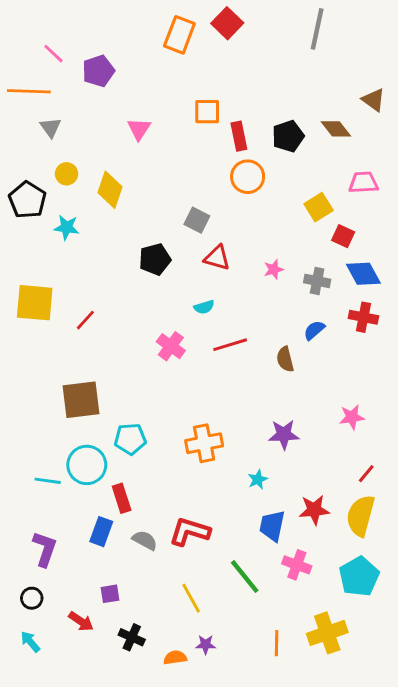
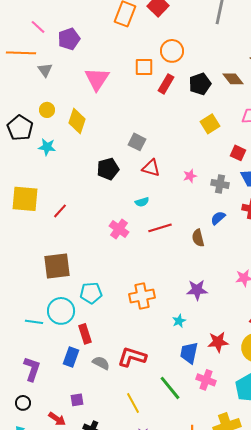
gray triangle: (51, 127) -> (45, 70), moved
pink triangle: (139, 129) -> (97, 79), size x1.5
red rectangle: (239, 136) -> (166, 84), turned 42
orange circle: (248, 177) -> (172, 51), moved
yellow square: (319, 207) -> (210, 124), moved

